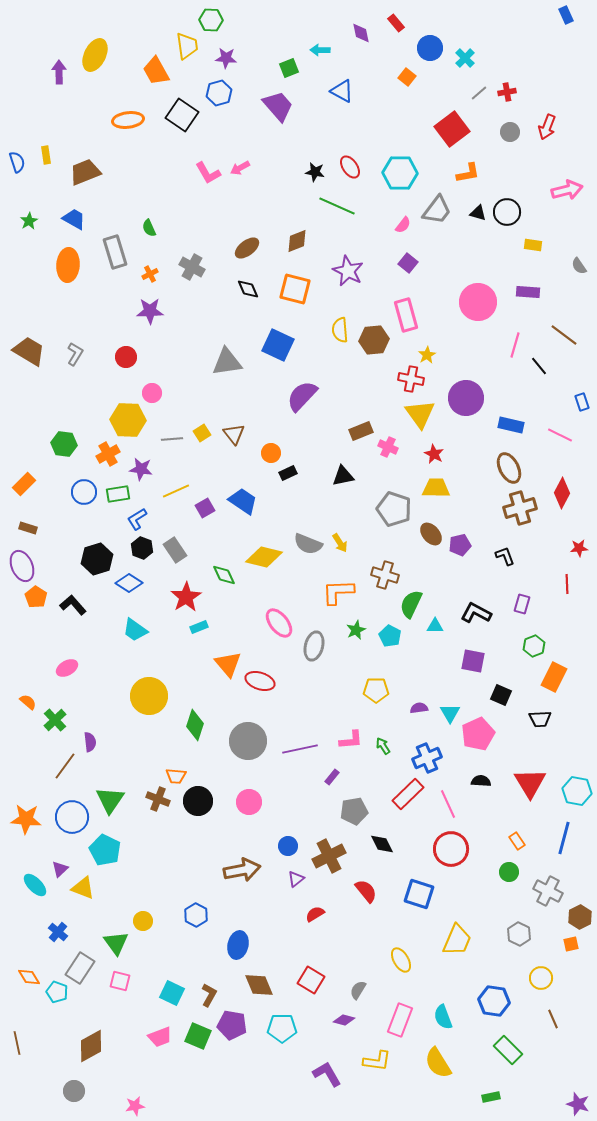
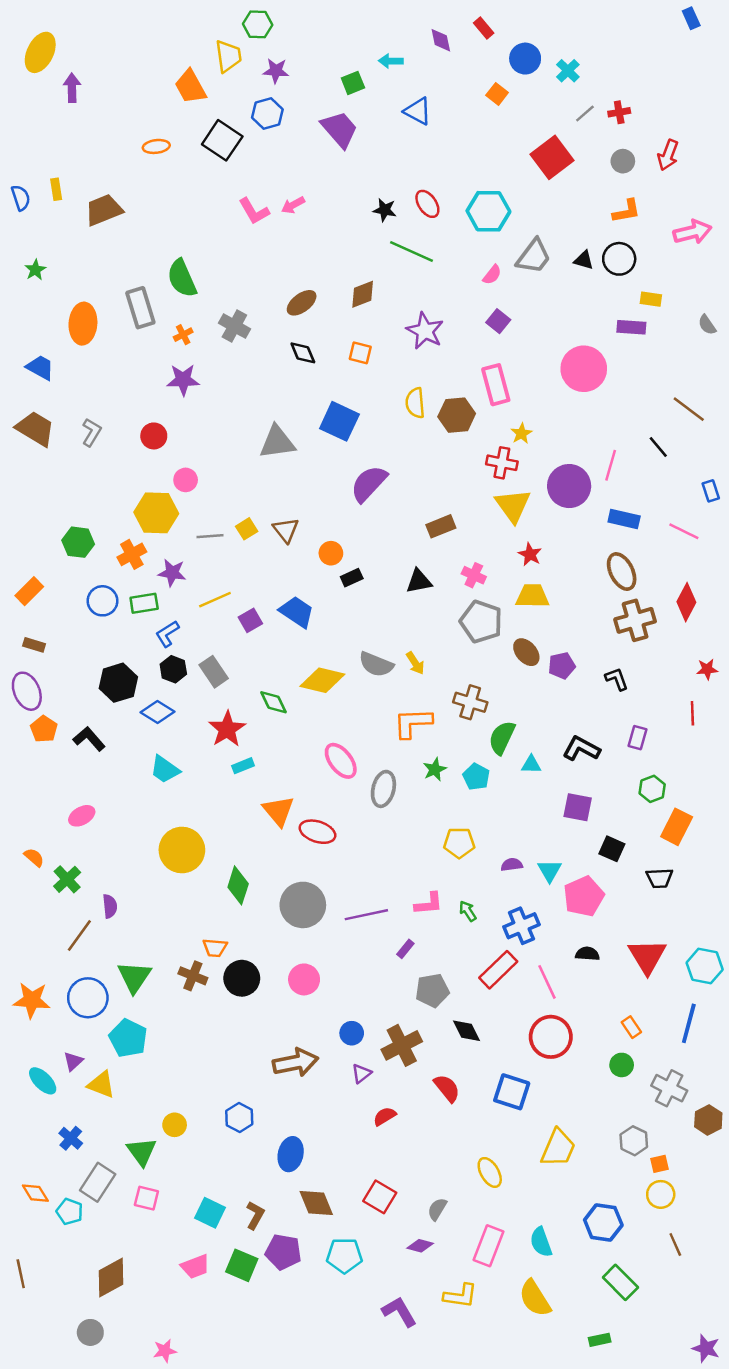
yellow ellipse: (95, 55) -> (40, 52), moved
orange ellipse: (128, 120) -> (156, 146), size x0.7
orange L-shape: (468, 173) -> (626, 211), moved
blue trapezoid: (74, 219) -> (40, 368), moved
green semicircle: (149, 228) -> (182, 278), size x1.8
orange square: (295, 289) -> (360, 353), size x0.6
purple rectangle: (528, 292) -> (631, 327), moved
pink line: (515, 345) -> (611, 465), moved
pink cross: (388, 447) -> (474, 575), moved
orange square: (571, 944) -> (659, 1164), moved

